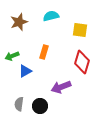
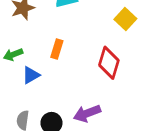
yellow square: (80, 30) -> (125, 19), moved, turned 35
purple arrow: (61, 87) -> (87, 113), moved

